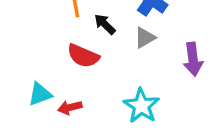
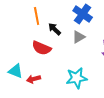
cyan triangle: (40, 94) -> (16, 71), turned 42
cyan star: (141, 106) -> (77, 78), turned 30

